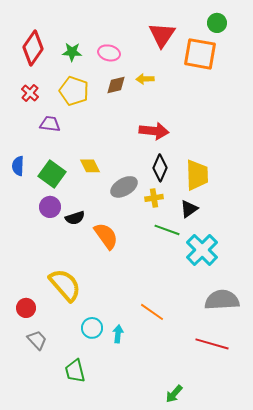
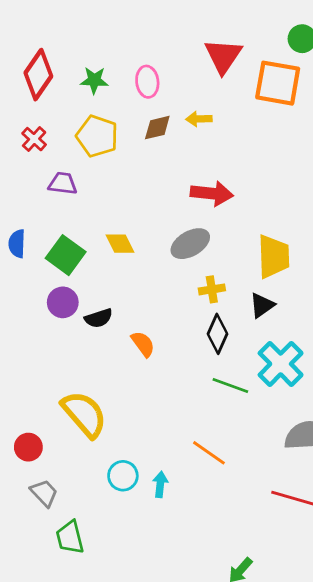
pink ellipse: (109, 53) -> (147, 82), turned 70
black diamond: (160, 168) -> (218, 334), moved
gray ellipse: (124, 187) -> (190, 244), moved
green line: (167, 230) -> (230, 385), moved
orange semicircle: (106, 236) -> (143, 344), size x0.7
green trapezoid: (75, 371) -> (70, 537), moved

